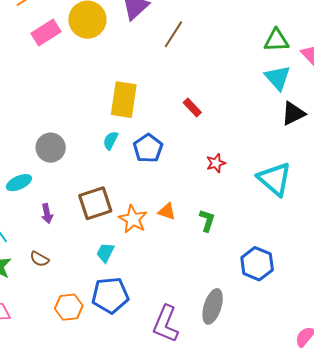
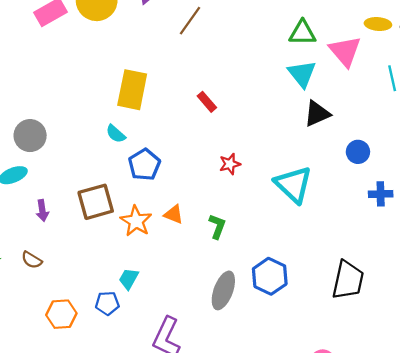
cyan semicircle: (111, 140) -> (116, 134), turned -78
gray circle: (51, 148) -> (30, 136), moved
blue pentagon: (148, 148) -> (144, 165), moved
cyan trapezoid: (105, 253) -> (129, 279), moved
blue pentagon: (110, 295) -> (107, 303), size x0.6
gray ellipse: (213, 306) -> (223, 290), moved

